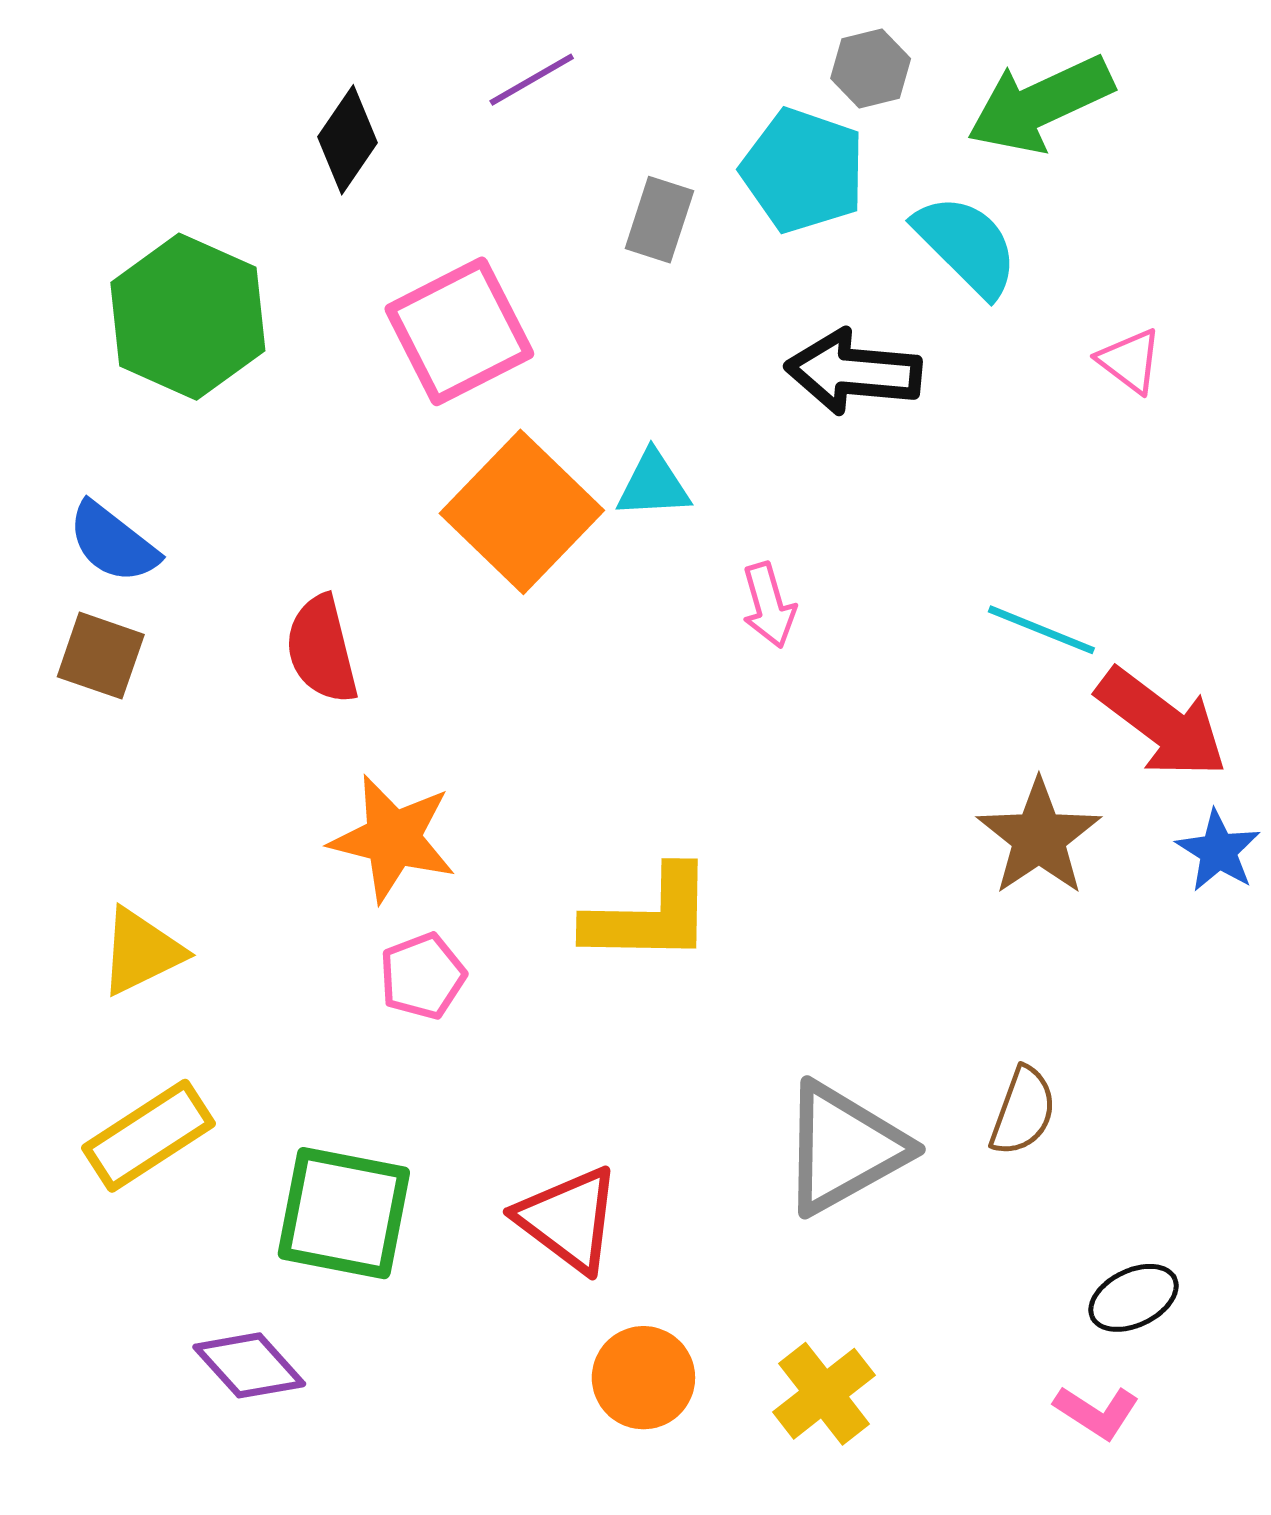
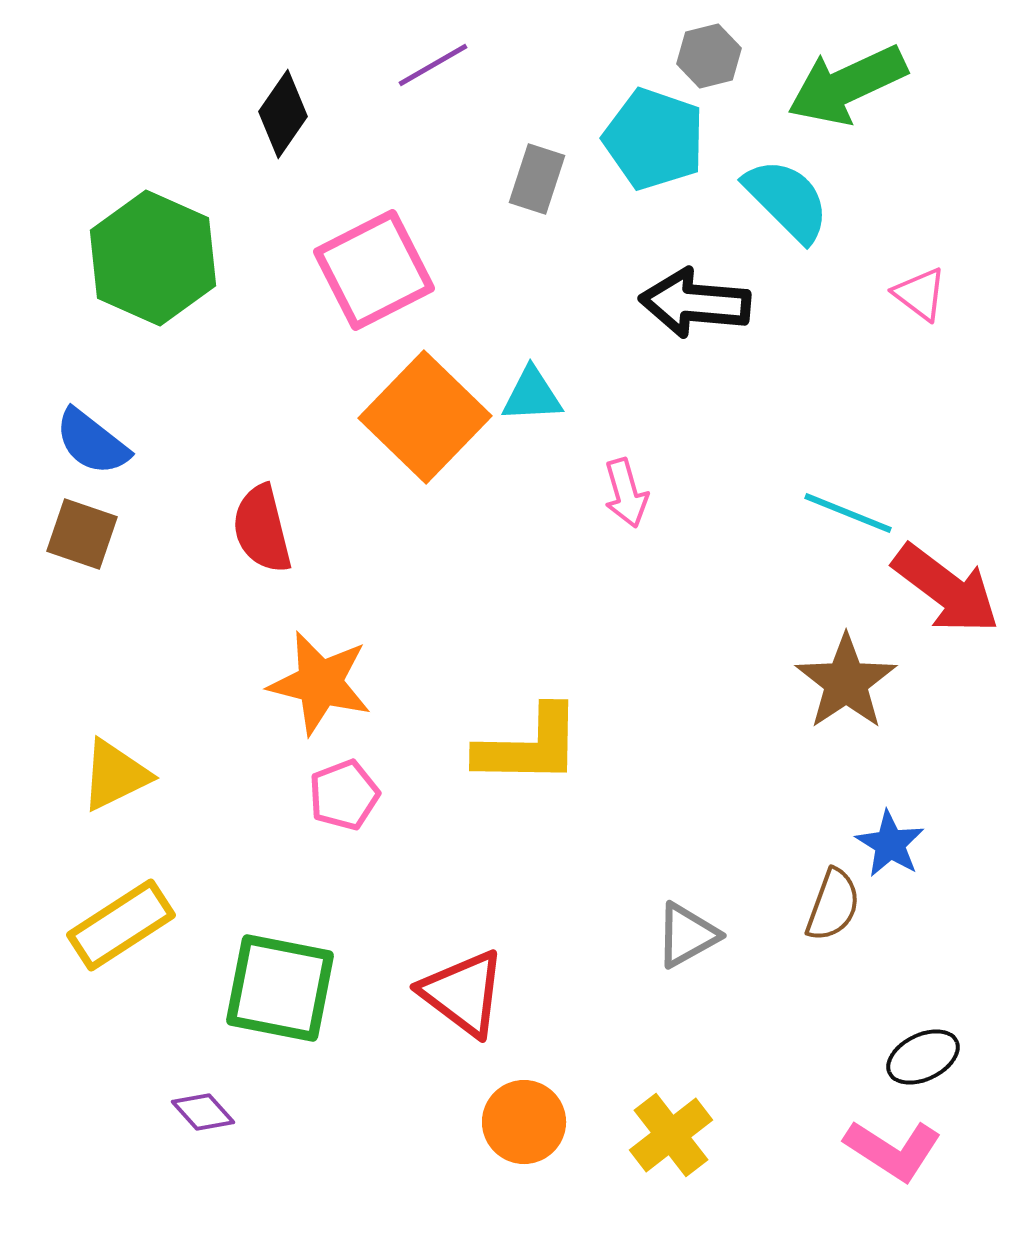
blue star: (1218, 851) -> (890, 844), moved
gray triangle: (844, 1148) -> (687, 935), size x0.6
purple diamond: (249, 1365) -> (203, 1112), size x0.7
pink L-shape: (1097, 1412) -> (893, 1150), size x1.4

